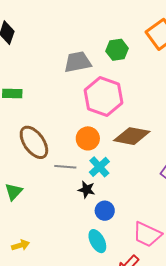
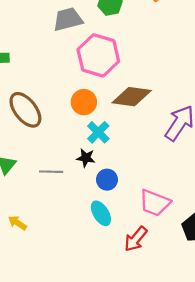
gray line: (65, 167) -> (51, 172), moved
yellow arrow: (20, 245) -> (17, 223), turned -126

